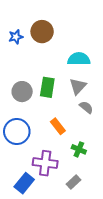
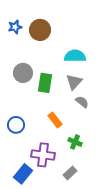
blue star: (16, 37) -> (15, 27), moved
gray circle: (22, 92) -> (23, 73), moved
blue circle: (17, 132) -> (16, 125), size x0.7

